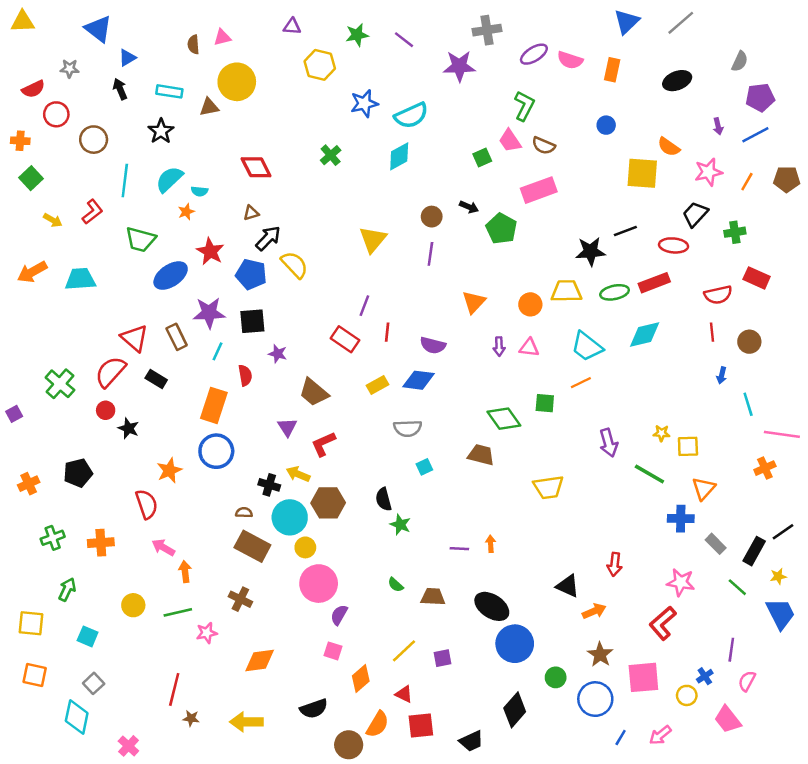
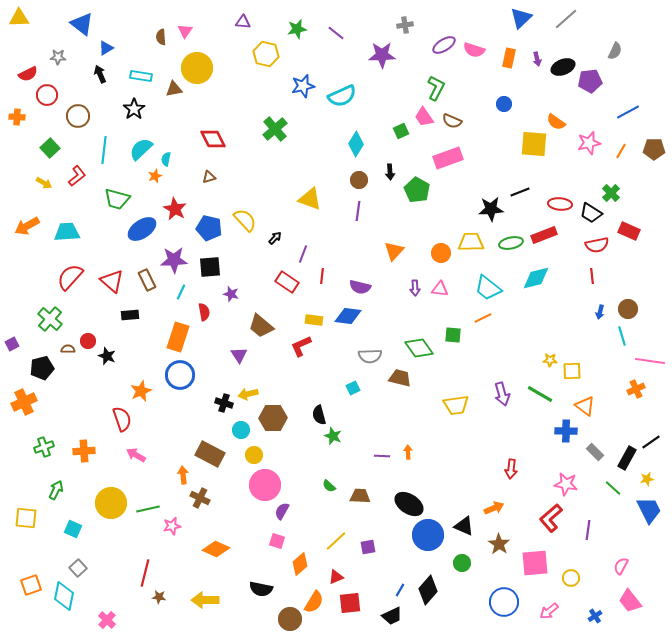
gray cross: (487, 30) -> (405, 25), size x0.7
pink triangle: (222, 37) -> (185, 31), turned -42
purple pentagon: (760, 97) -> (590, 81), moved
purple arrow: (718, 126) -> (537, 59), moved
green cross: (331, 155) -> (275, 129), size x1.4
cyan diamond: (399, 156) -> (356, 144), moved, turned -30
green square: (31, 178) -> (50, 148), moved
cyan semicircle: (199, 191) -> (166, 159), turned 96
black arrow: (469, 207) -> (390, 172), turned 63
black trapezoid: (695, 214) -> (591, 213), moved, turned -100
green cross: (735, 232) -> (611, 193), turned -36
black arrow: (268, 238) -> (275, 238), moved, size x0.6
yellow triangle: (373, 239) -> (310, 199), turned -50
brown circle: (749, 342) -> (628, 309), moved
red semicircle: (110, 372) -> (70, 277), moved
black rectangle: (156, 379) -> (130, 315), turned -36
yellow rectangle: (378, 385) -> (314, 320), turned 36
gray semicircle: (408, 428) -> (370, 356), moved
purple arrow: (609, 443) -> (502, 394), moved
red L-shape: (323, 444) -> (301, 346), moved
black pentagon: (78, 473) -> (42, 368), moved
yellow arrow: (298, 474) -> (248, 394), turned -36
orange cross: (29, 484) -> (24, 402), size x1.4
orange triangle: (704, 488) -> (585, 406), turned -35
brown semicircle: (244, 513) -> (68, 349), moved
cyan circle: (290, 517) -> (241, 430), size x0.6
orange arrow: (185, 572) -> (183, 475), moved
black triangle: (568, 586) -> (464, 526), moved
yellow circle: (133, 605) -> (111, 503), size x1.6
purple line: (731, 650) -> (588, 530), moved
orange diamond: (260, 661) -> (216, 549), turned 32
orange square: (35, 675) -> (31, 585), moved, turned -30
blue cross: (705, 676) -> (595, 616), moved
red triangle: (404, 694) -> (336, 577), turned -49
blue circle: (595, 699) -> (504, 602), moved
black semicircle: (314, 709) -> (261, 589), turned 30
pink trapezoid: (728, 719) -> (630, 601), moved
blue line: (621, 738) -> (400, 590), moved

